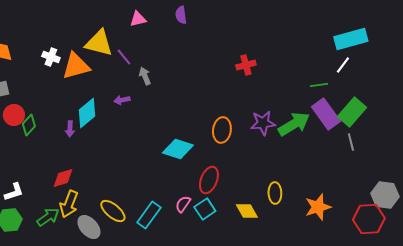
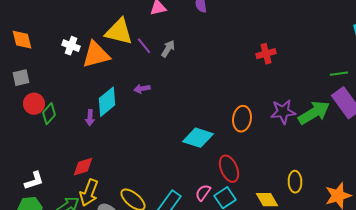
gray arrow: (145, 76) -> (168, 49), moved, turned 54
red ellipse: (209, 180) -> (229, 169), turned -44

